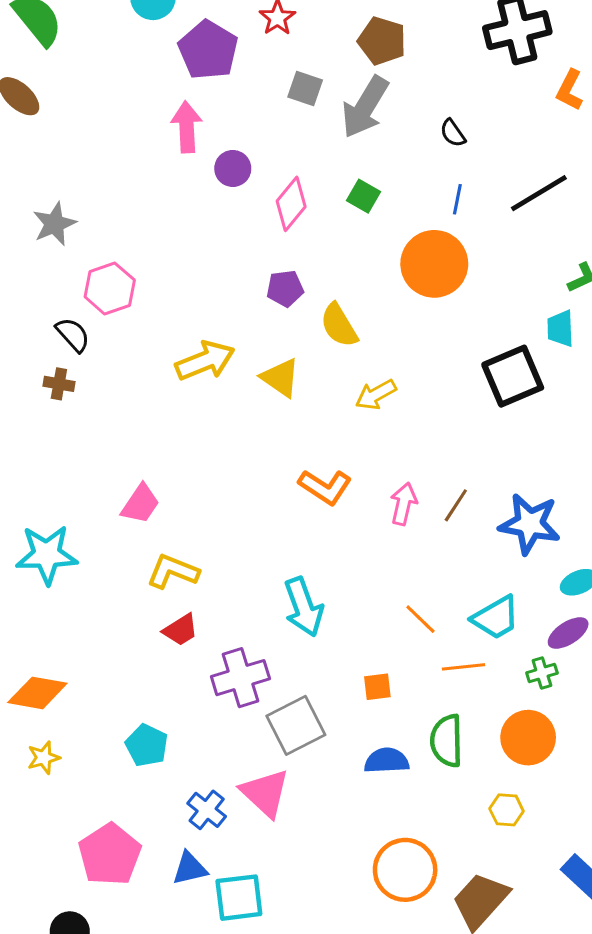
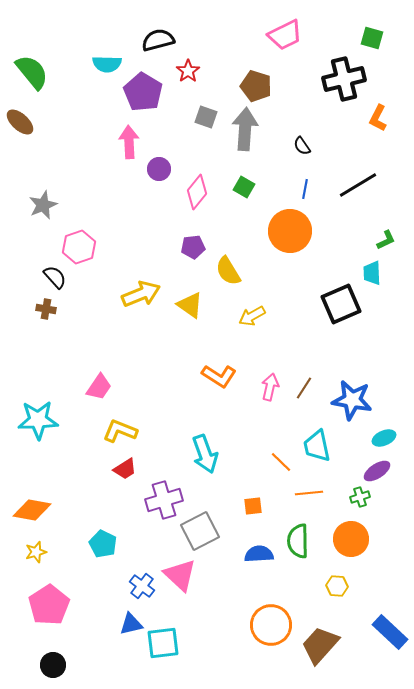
gray arrow: (365, 107) -> (245, 129), turned 153
cyan trapezoid: (496, 618) -> (317, 446), moved, turned 108
pink pentagon: (110, 854) -> (49, 605), moved

